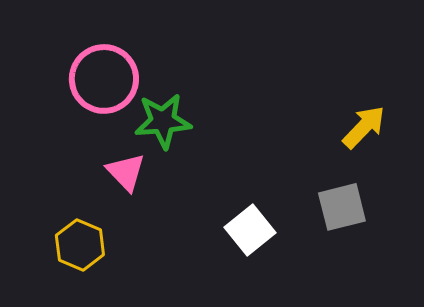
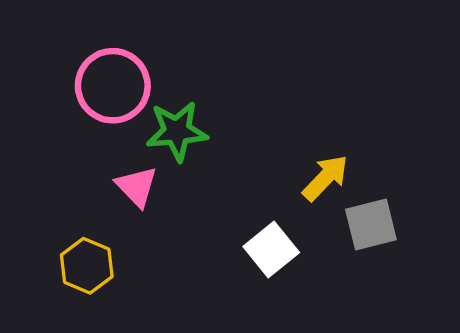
yellow arrow: (364, 127) -> (325, 178), moved

